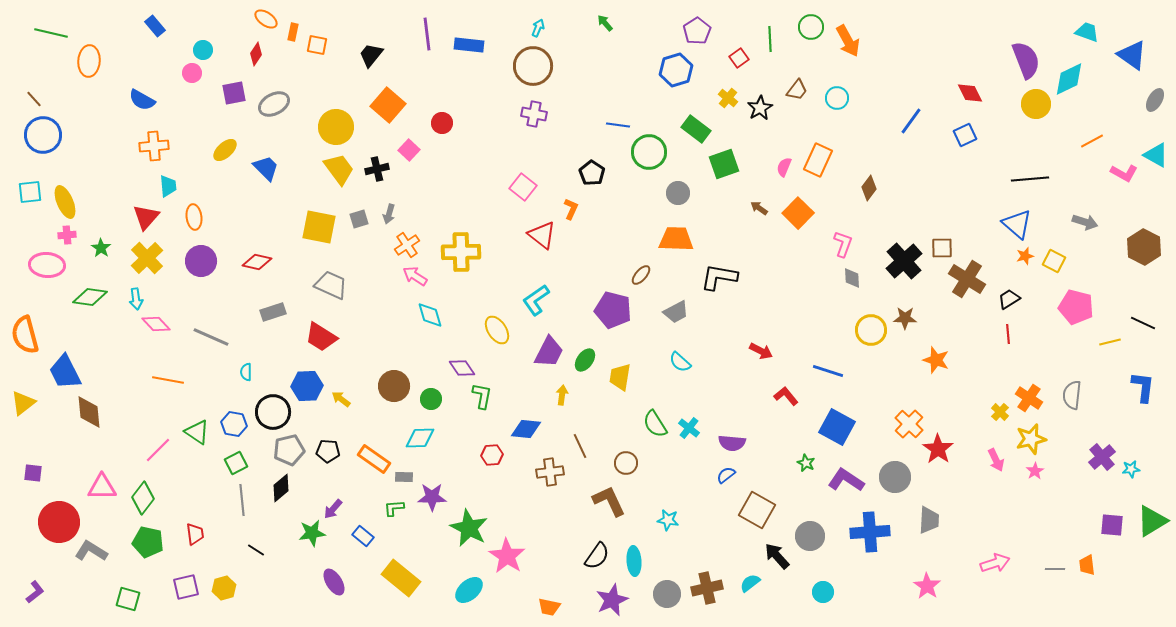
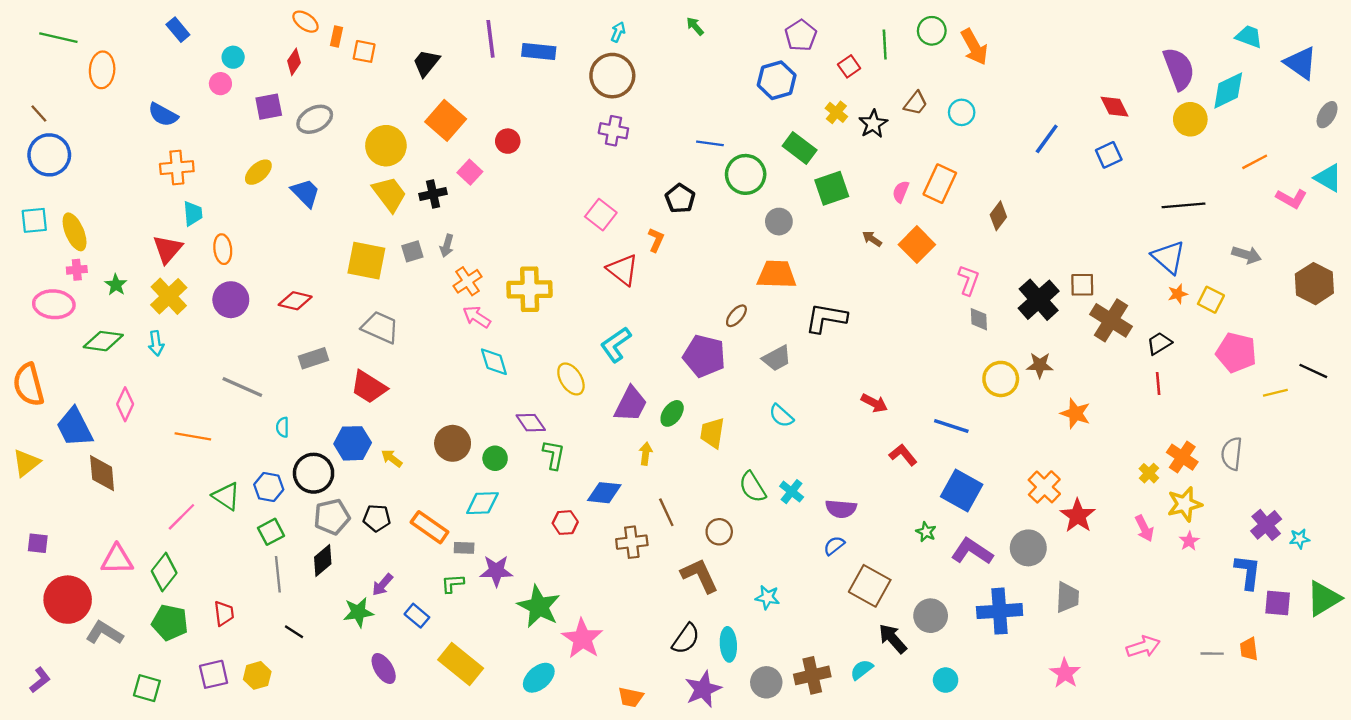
pink diamond: (156, 324) -> (125, 404), moved, turned 68
blue L-shape: (1143, 387) -> (1248, 572), moved

